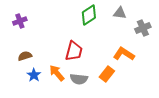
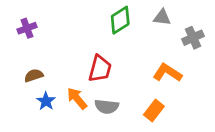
orange rectangle: (107, 74) -> (154, 111), moved

